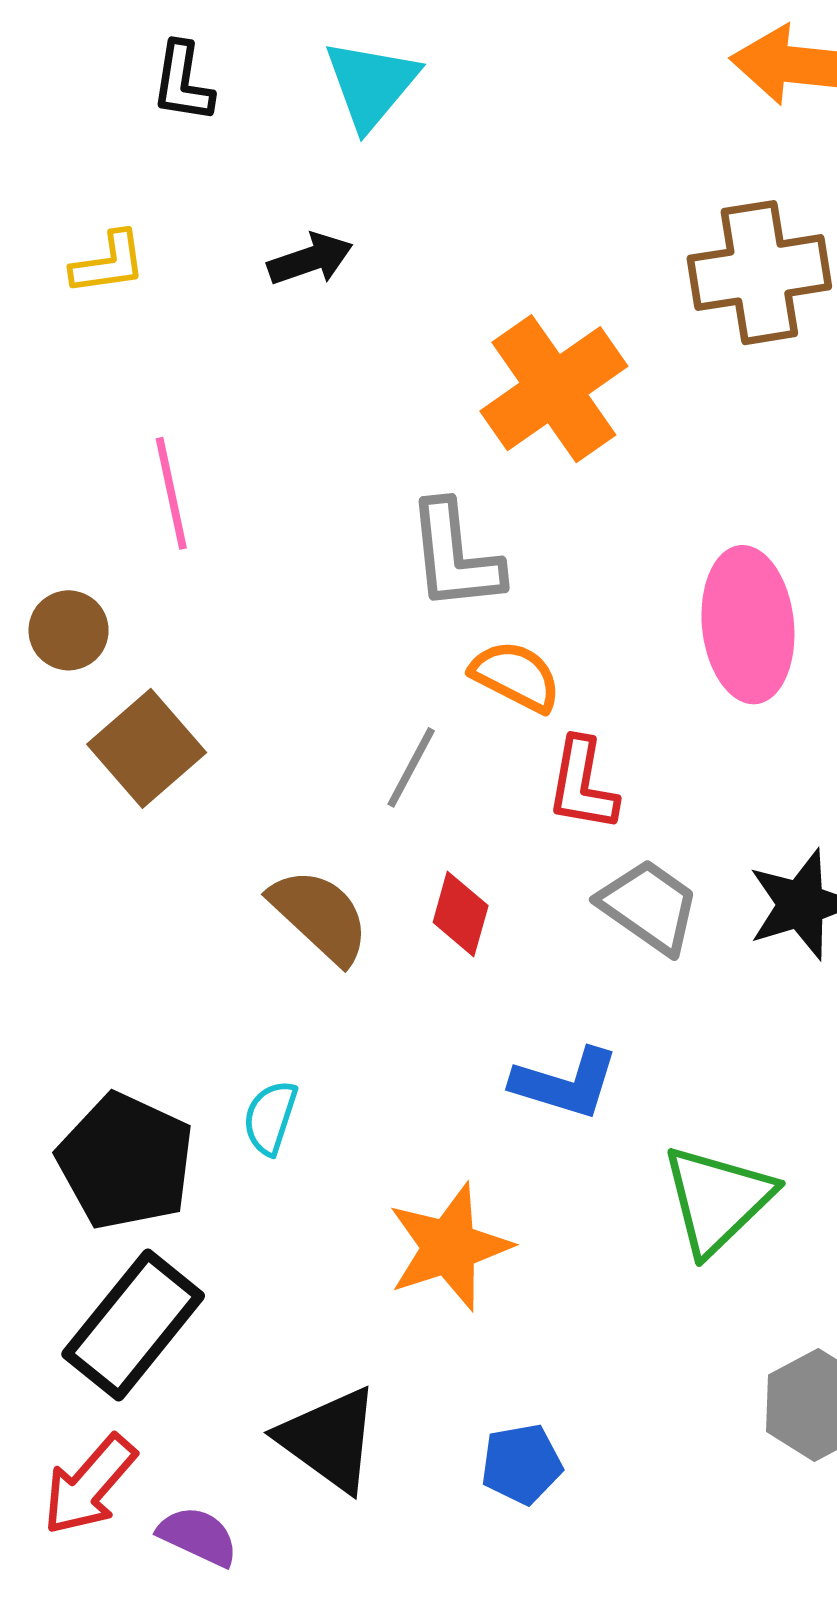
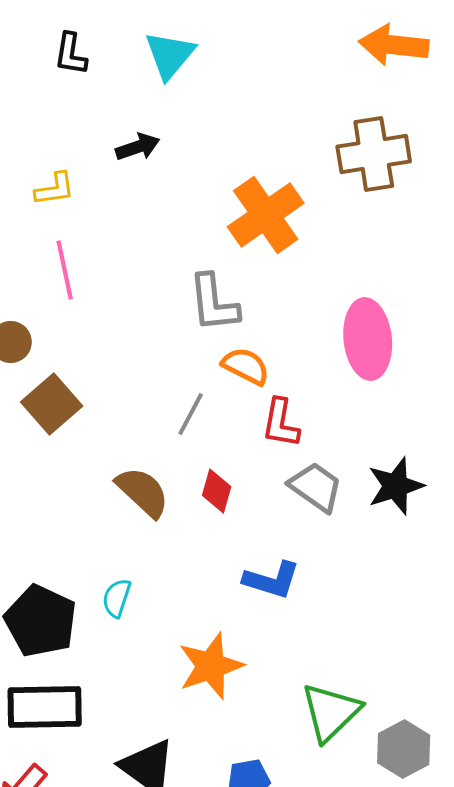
yellow L-shape: (108, 263) -> (55, 189), moved
green triangle: (718, 1199) -> (331, 712), moved
black rectangle: (133, 1325) -> (45, 707), turned 50

